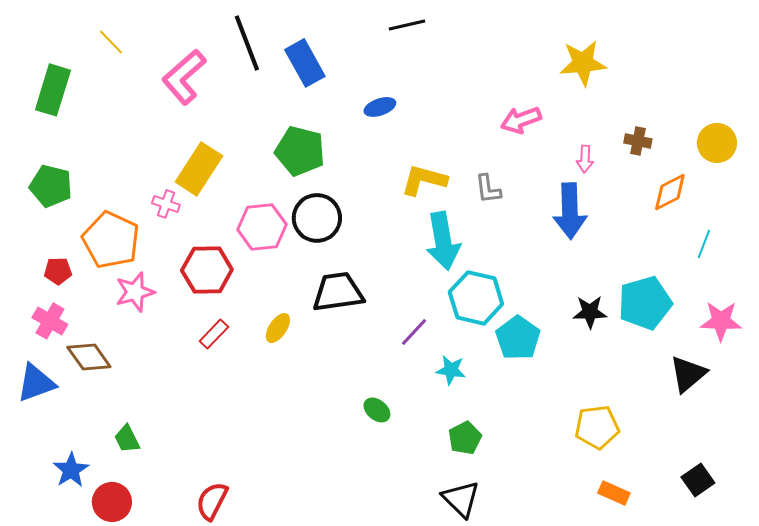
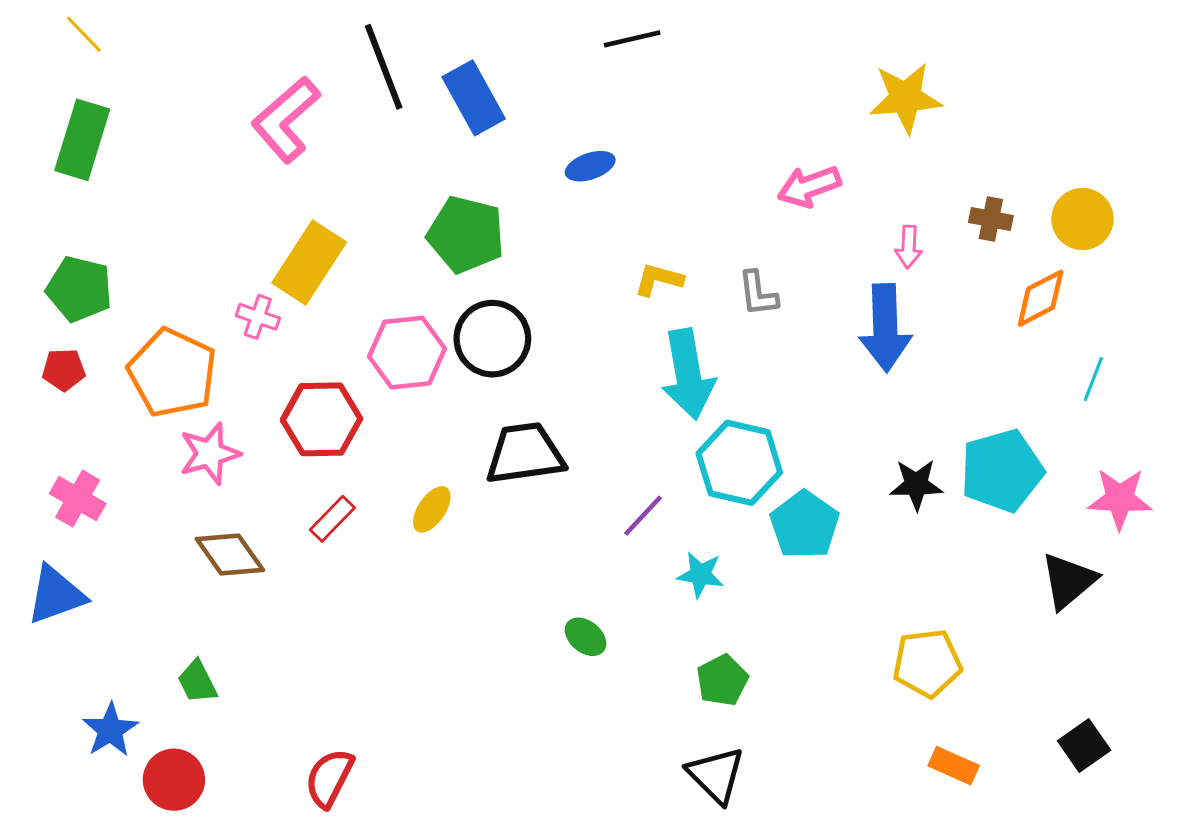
yellow line: (111, 42) -> (84, 34), moved
yellow circle: (717, 143) -> (1083, 219), moved
yellow L-shape: (424, 180) -> (659, 280), size x0.7
red pentagon: (58, 271) -> (64, 370), moved
brown diamond: (89, 357) -> (230, 554), moved

